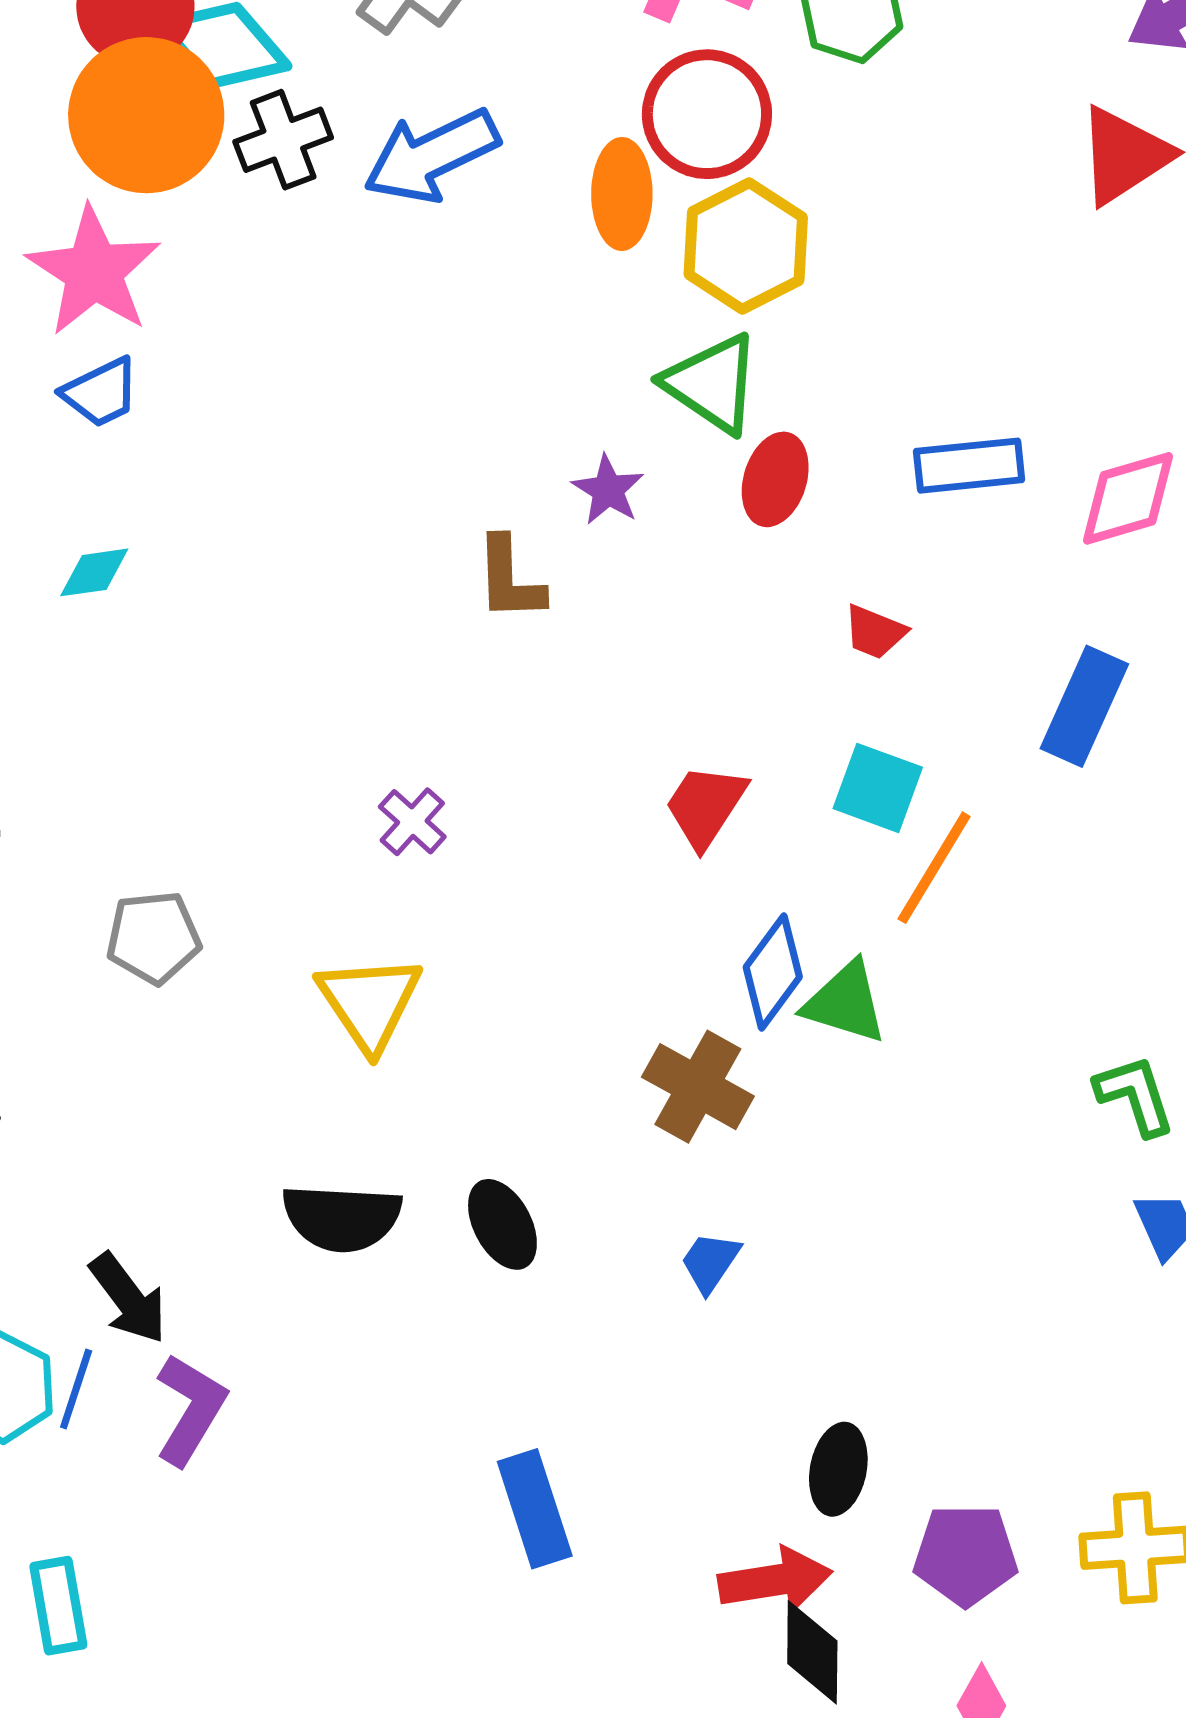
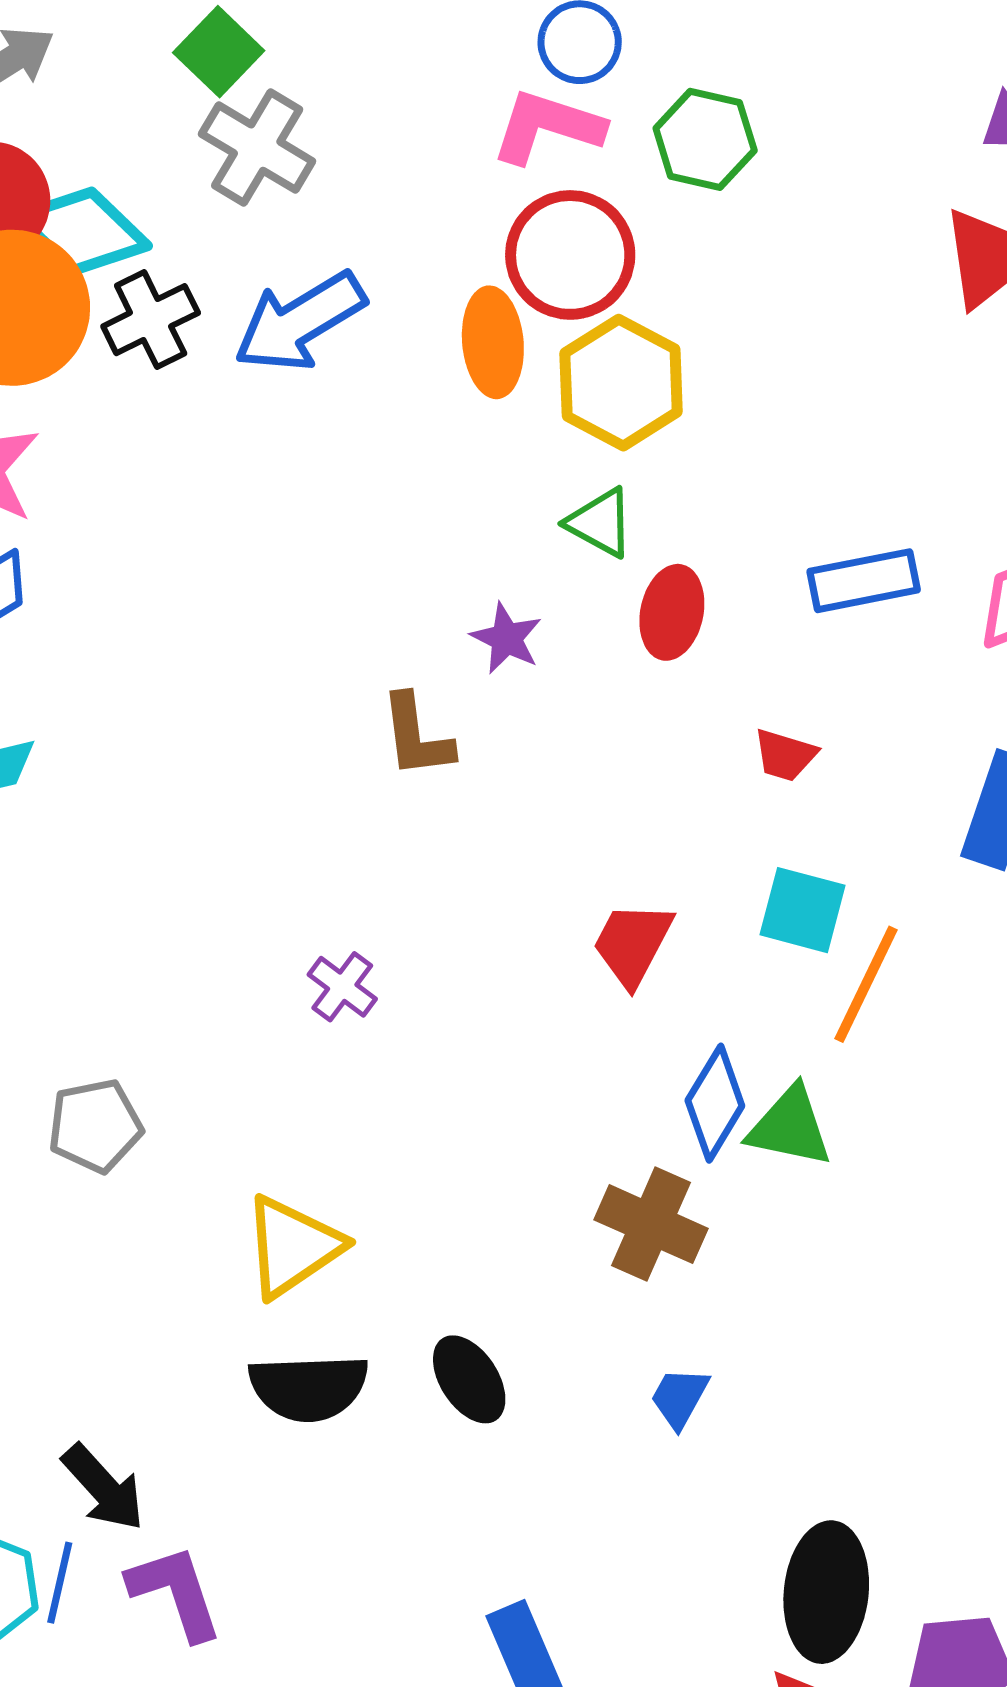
green triangle: (712, 384) -> (600, 523), size x0.7
yellow triangle: (369, 1002) -> (292, 1247), moved, turned 35
purple L-shape: (190, 1409) -> (175, 1592), turned -44
black ellipse: (838, 1469) -> (826, 1592), size x1.5

